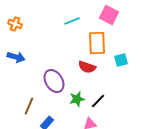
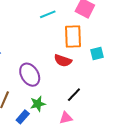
green star: (77, 99) -> (38, 104), moved

